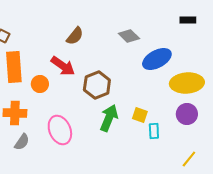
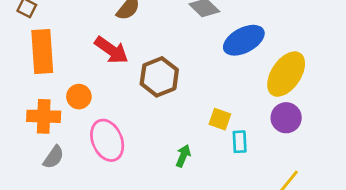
yellow ellipse: (187, 83) -> (286, 74), turned -52
orange circle: (40, 84) -> (79, 97), moved
green arrow: (109, 118) -> (183, 156), moved, size x0.6

